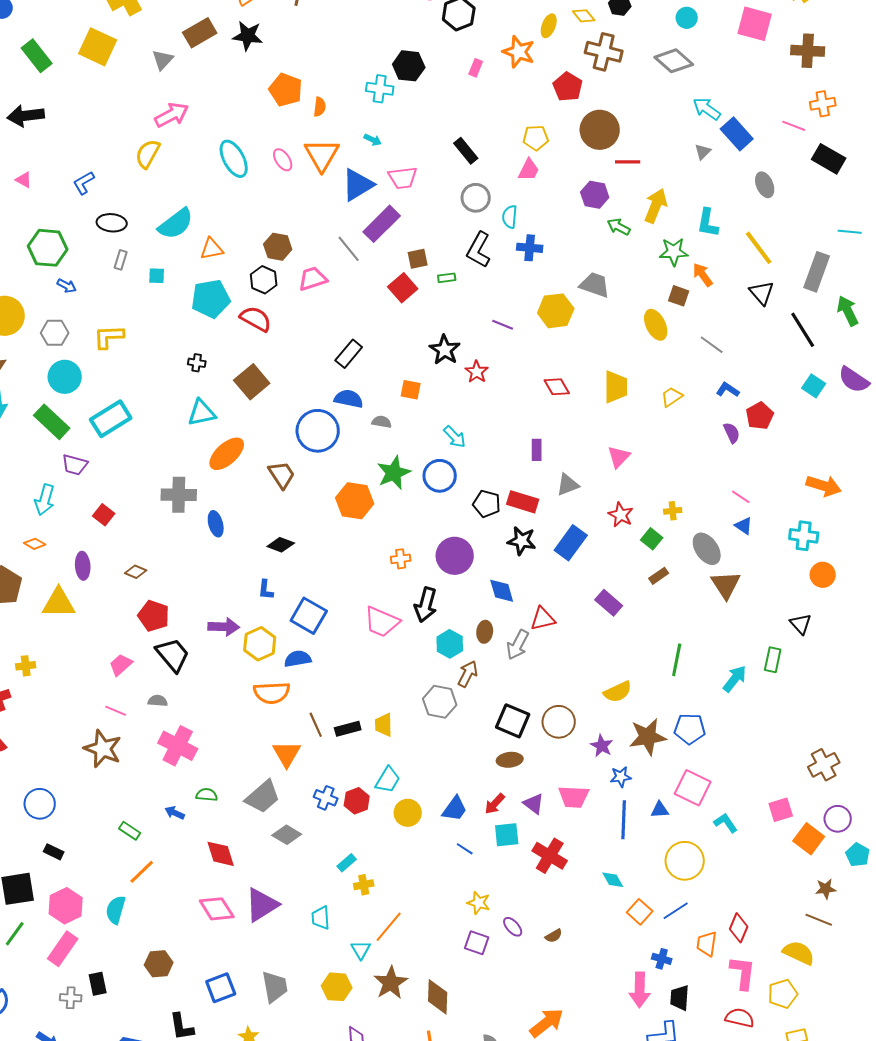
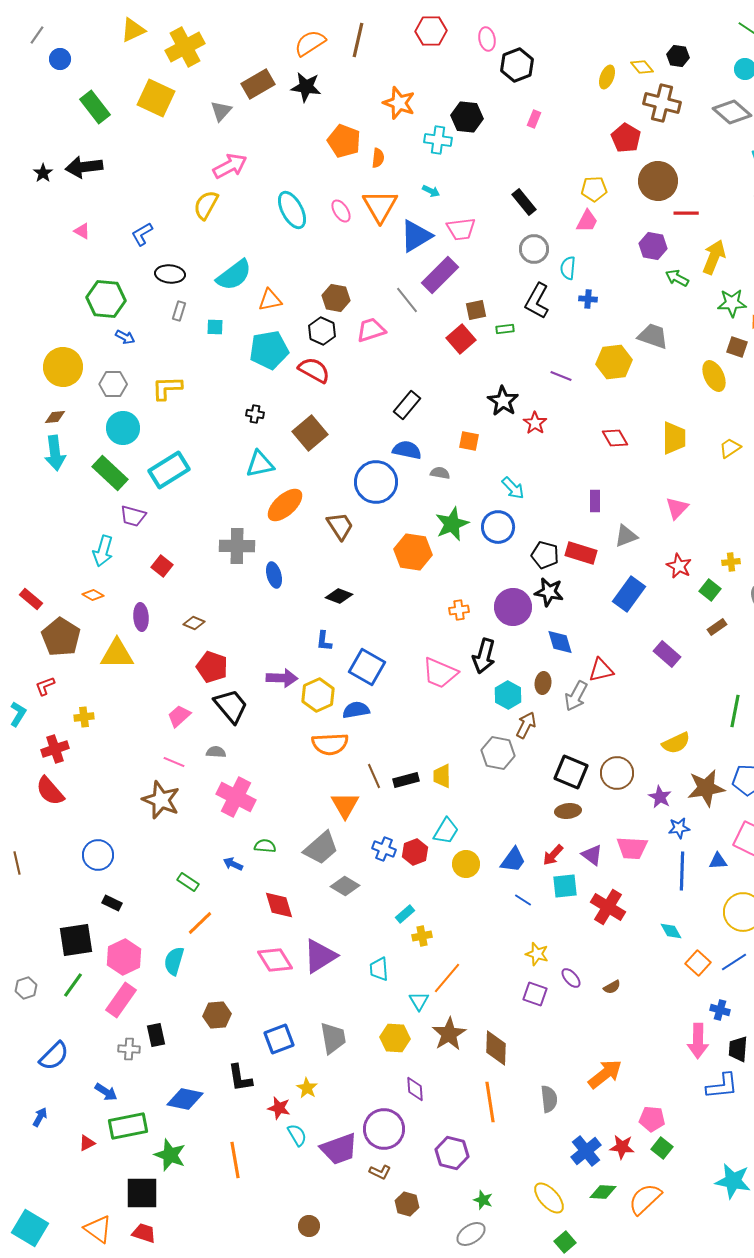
orange star: (519, 52) -> (399, 103), moved
blue cross: (530, 248) -> (588, 299), size x0.7
black star: (522, 541) -> (549, 592), moved

